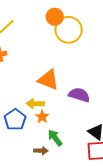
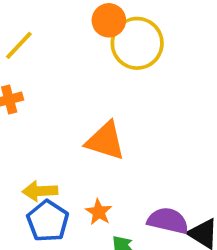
purple semicircle: (79, 95) -> (168, 221), moved
yellow arrow: (35, 104) -> (40, 191), moved

